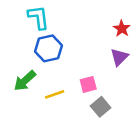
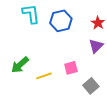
blue hexagon: (48, 48) -> (61, 21), moved
gray square: (101, 107) -> (91, 86), moved

